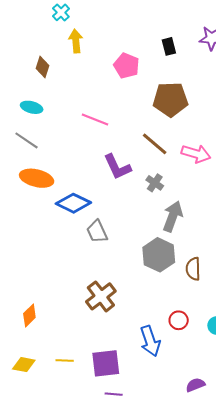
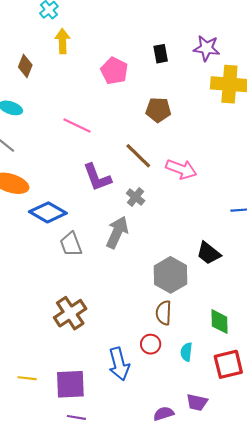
brown pentagon: (170, 99) -> (158, 110), size x0.7
gray arrow: (173, 216) -> (117, 232), moved
gray hexagon: (159, 255) -> (170, 275), moved
brown semicircle: (193, 269) -> (164, 313), moved

